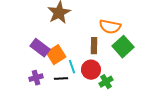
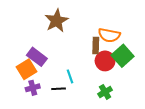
brown rectangle: (94, 46) -> (96, 45), moved
orange square: (56, 55) -> (27, 69), moved
red circle: (91, 70) -> (105, 61), moved

